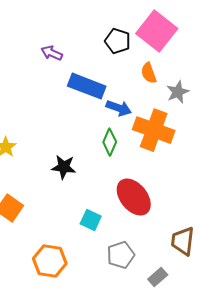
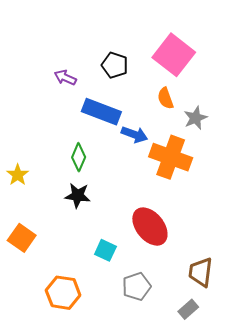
black pentagon: (118, 41) -> (115, 65), moved
green diamond: (110, 142) -> (79, 157), moved
gray rectangle: (158, 277) -> (188, 309), moved

